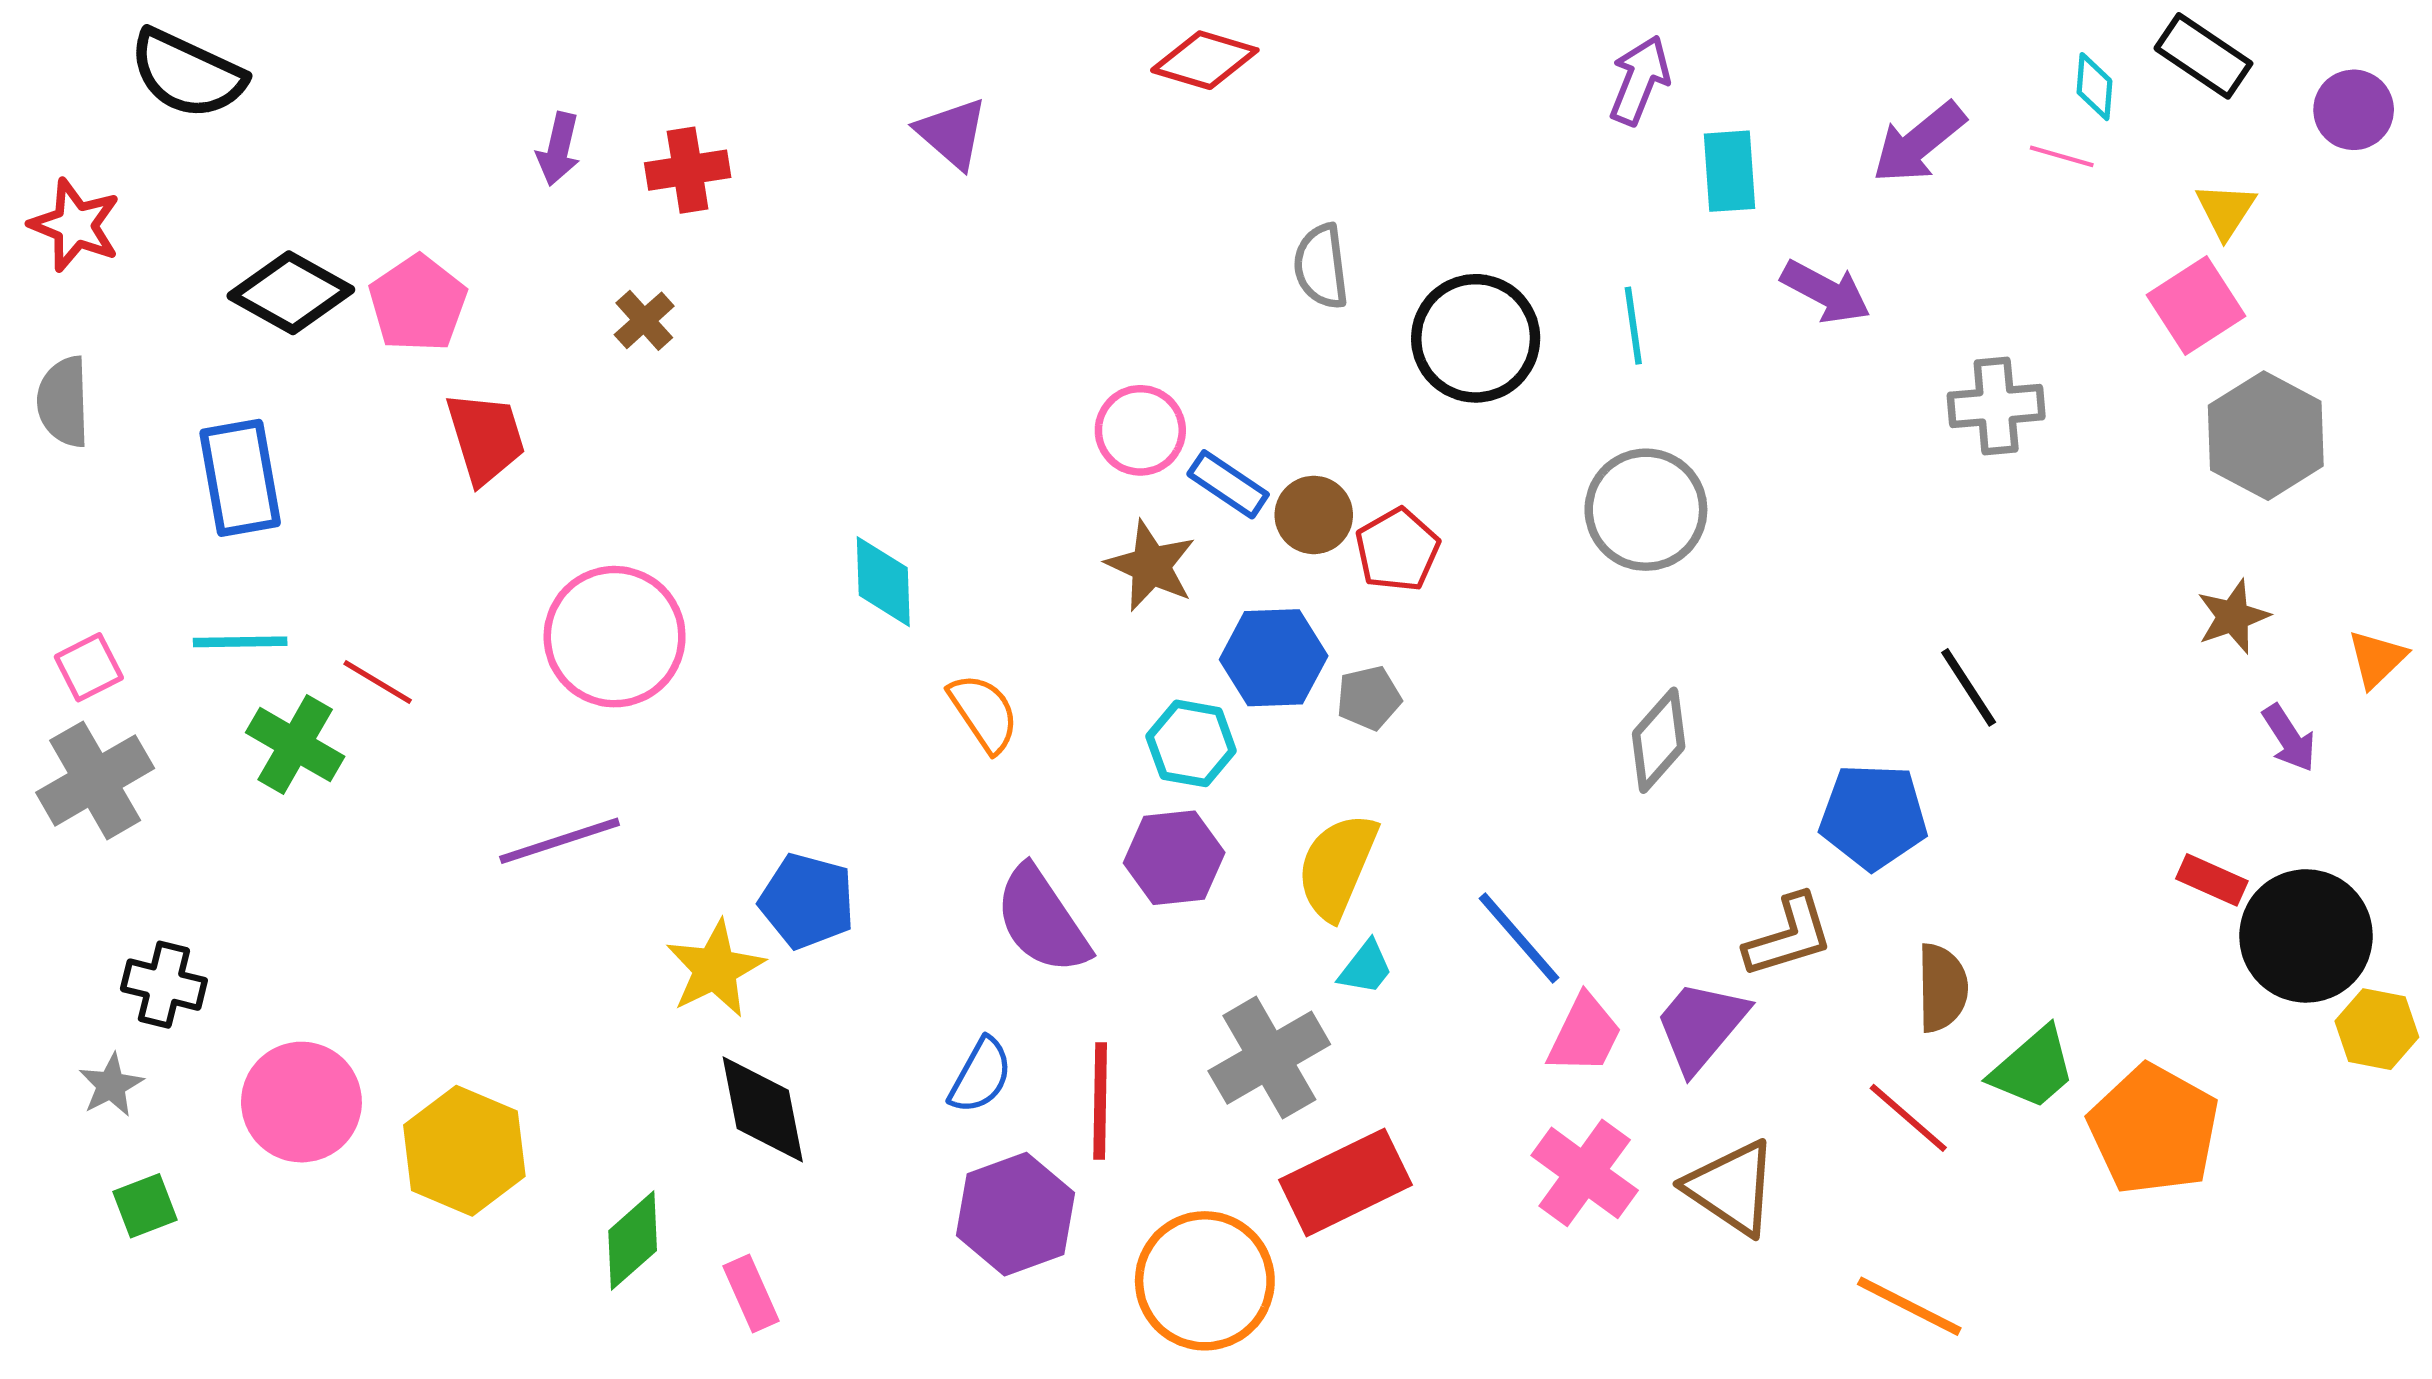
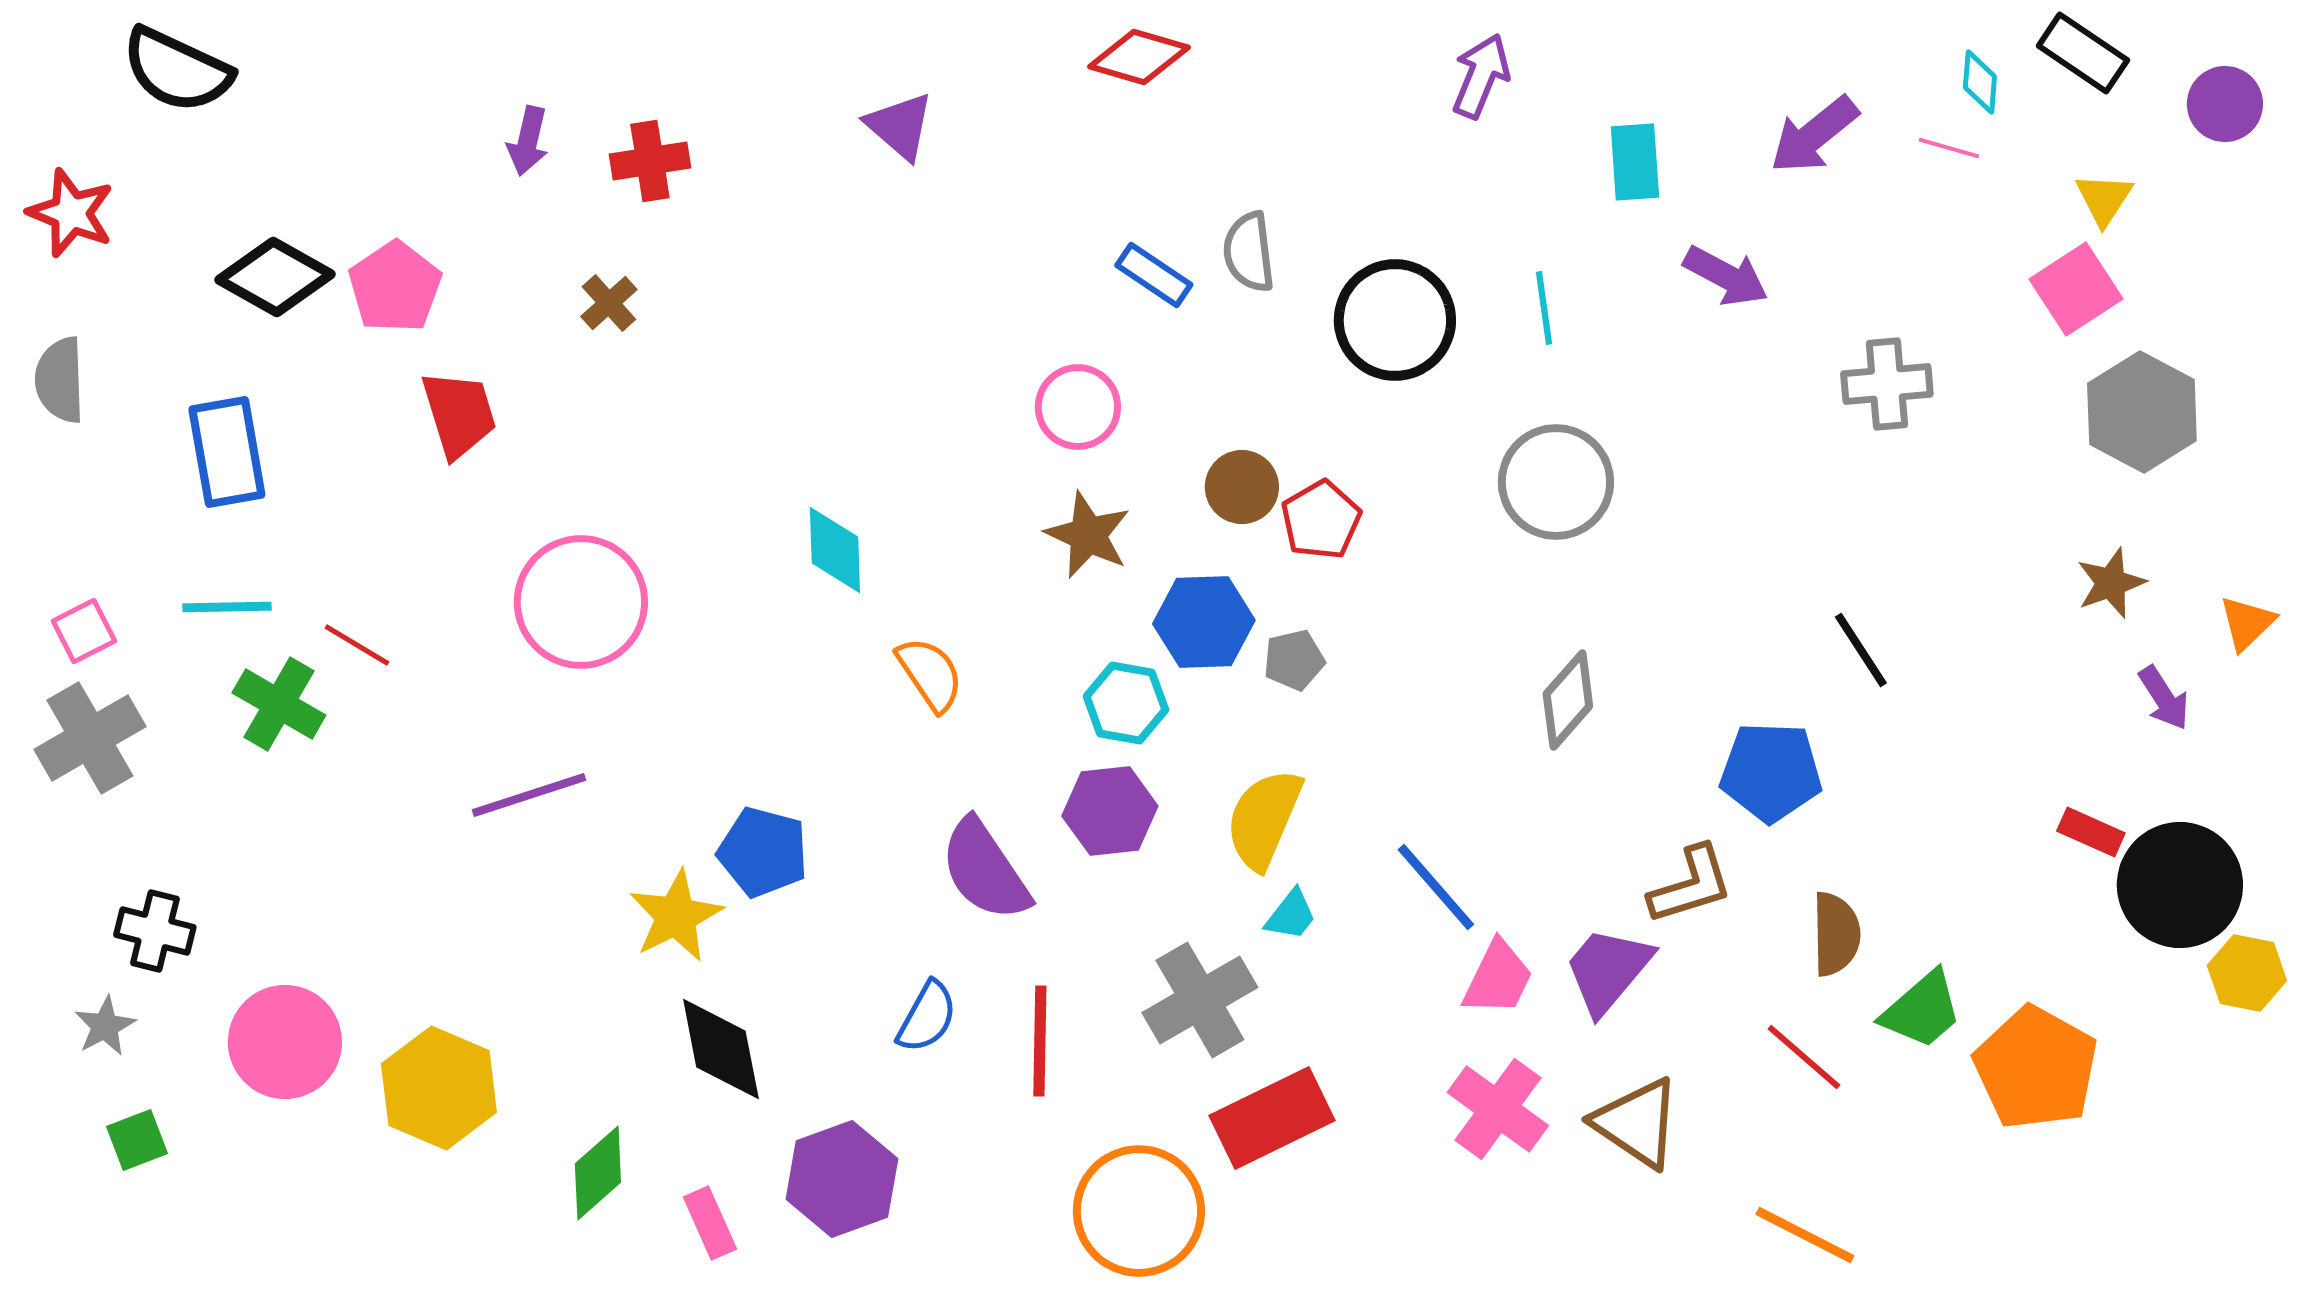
purple arrow: (1640, 80) -> (1481, 76), moved
blue rectangle: (1228, 484) -> (1154, 275), moved
purple hexagon: (1015, 1214) -> (842, 1179), moved

